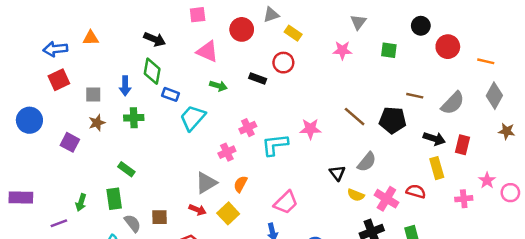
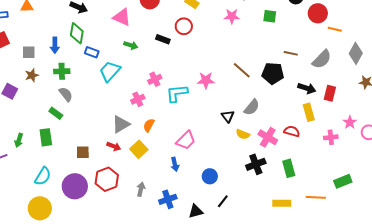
orange line: (486, 61) -> (335, 29), moved
gray semicircle: (132, 223) -> (66, 94), moved

